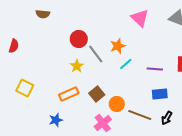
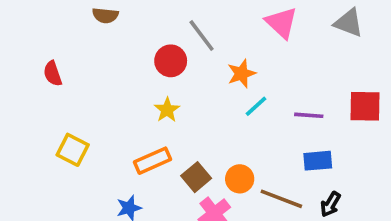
red semicircle: (14, 46) -> (53, 74), turned 144
gray line: (96, 54) -> (202, 35), moved
brown square: (97, 94) -> (196, 177), moved

